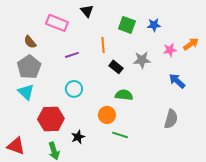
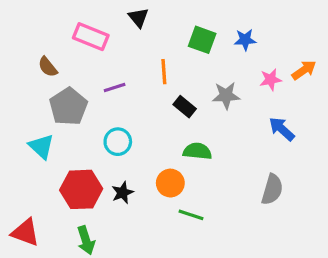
gray pentagon: (29, 67) -> (68, 107), moved
black star: (78, 137) -> (123, 193), moved

